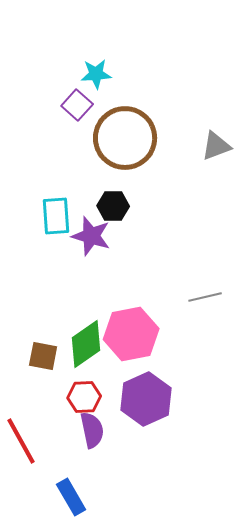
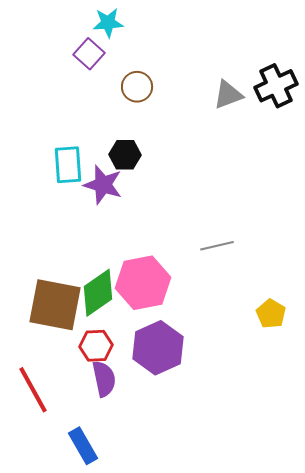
brown circle: (125, 138) -> (137, 87), size x0.5
brown square: (43, 356) -> (55, 305), size x1.8

